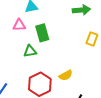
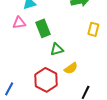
green triangle: (30, 51) -> (57, 49), moved

